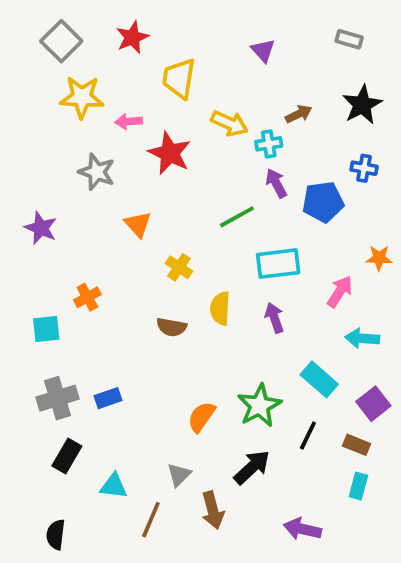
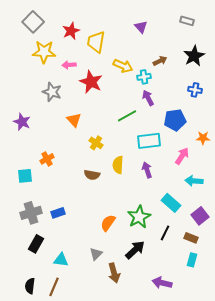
red star: (132, 37) -> (71, 31), moved
blue pentagon: (323, 202) -> (175, 120), moved
brown line: (151, 520) -> (54, 287), moved

